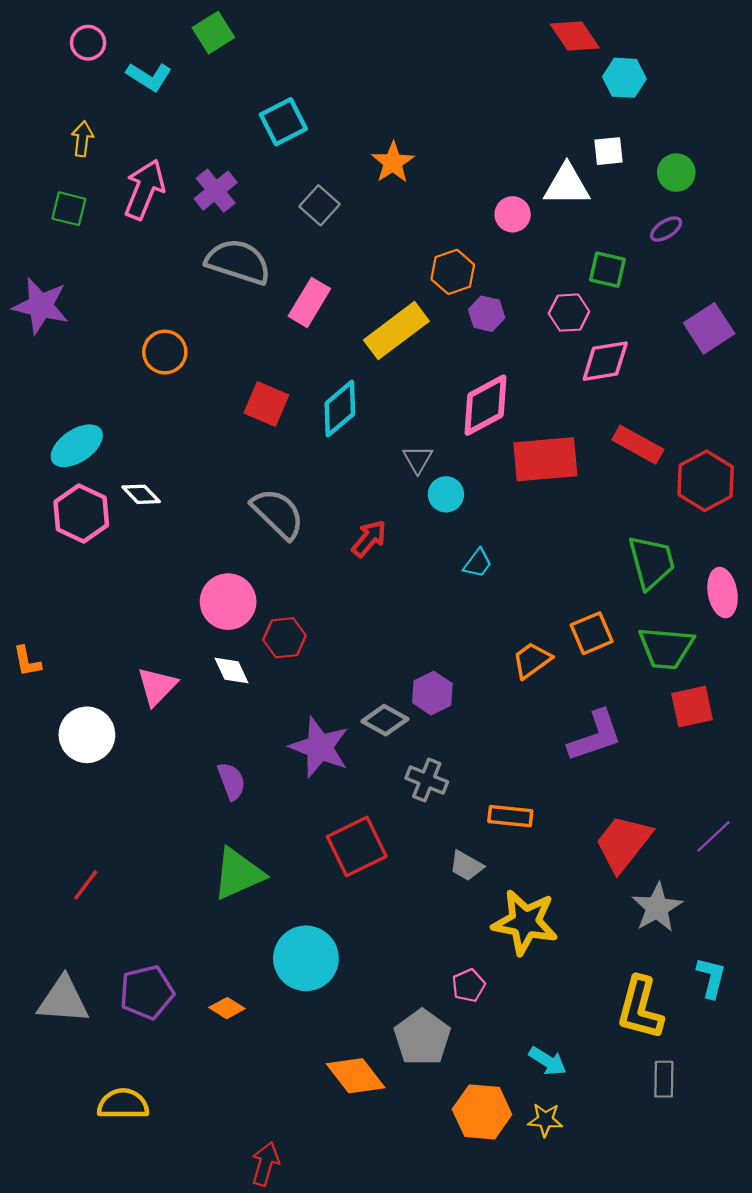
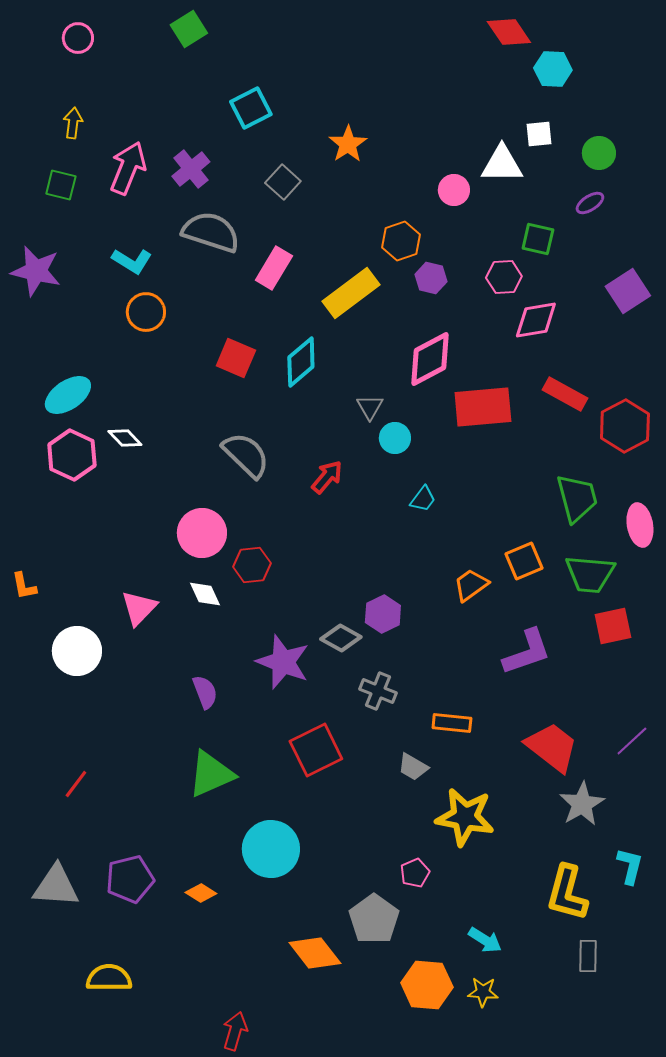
cyan L-shape: (149, 77) -> (132, 261), moved
red trapezoid: (623, 843) -> (552, 747), turned 90

